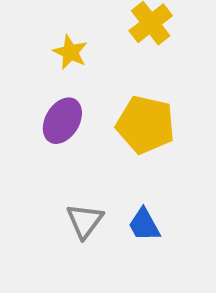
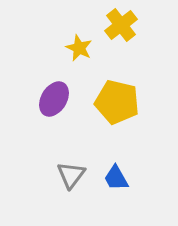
yellow star: (70, 52) -> (79, 48), moved

